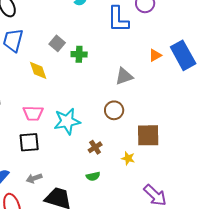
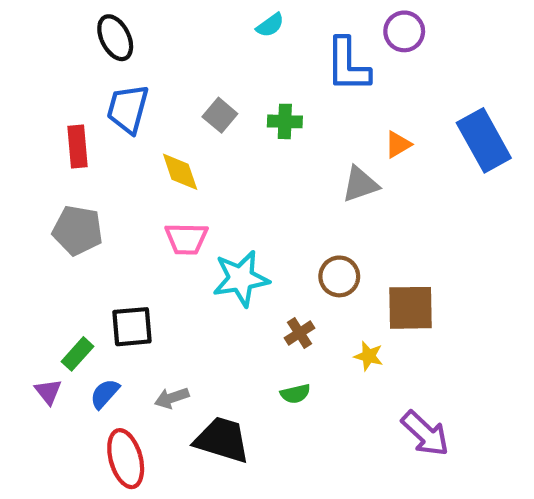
green cross: (79, 54) -> (285, 121), moved
orange triangle: (155, 55) -> (398, 144), moved
brown circle: (114, 110) -> (339, 276), moved
pink trapezoid: (33, 113) -> (186, 239), moved
black square: (29, 142) -> (132, 327), moved

